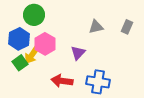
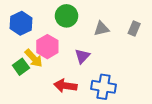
green circle: (34, 15) -> (66, 16), moved
blue hexagon: (19, 39) -> (21, 23), moved
yellow arrow: (32, 55) -> (34, 58), turned -78

